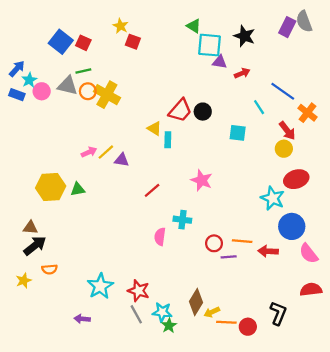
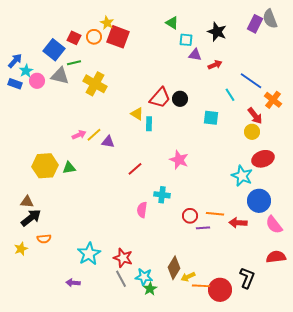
blue square: (61, 42) -> (54, 50), moved
red square: (133, 42) -> (118, 37), size x1.6
cyan square: (210, 45) -> (186, 40), size x0.6
orange circle: (88, 91) -> (94, 37), moved
red circle: (248, 327) -> (220, 290), size x1.5

